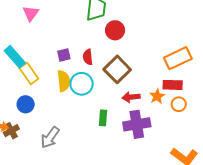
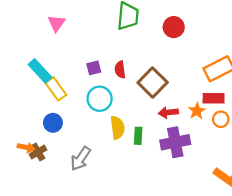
red circle: (115, 30) -> (174, 27), moved
yellow semicircle: (64, 81) -> (117, 128), moved
cyan circle: (82, 84) -> (100, 99), moved

